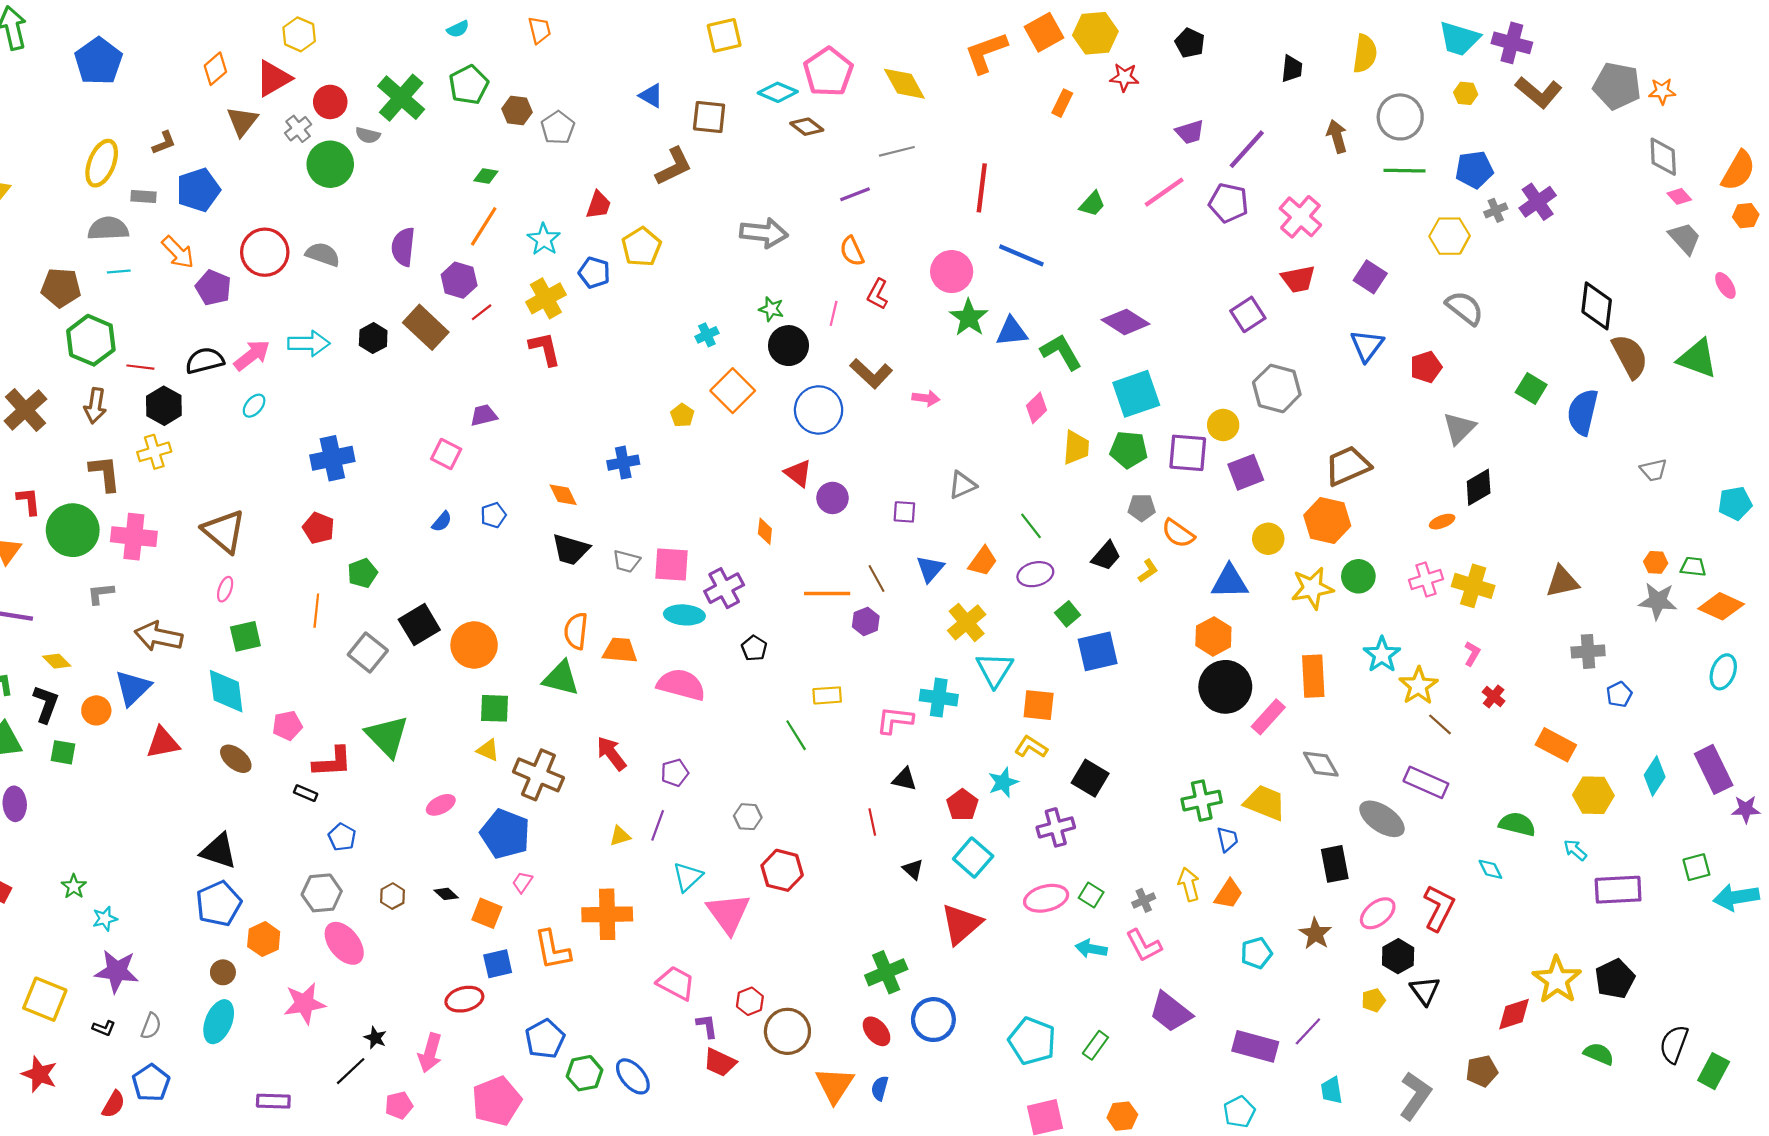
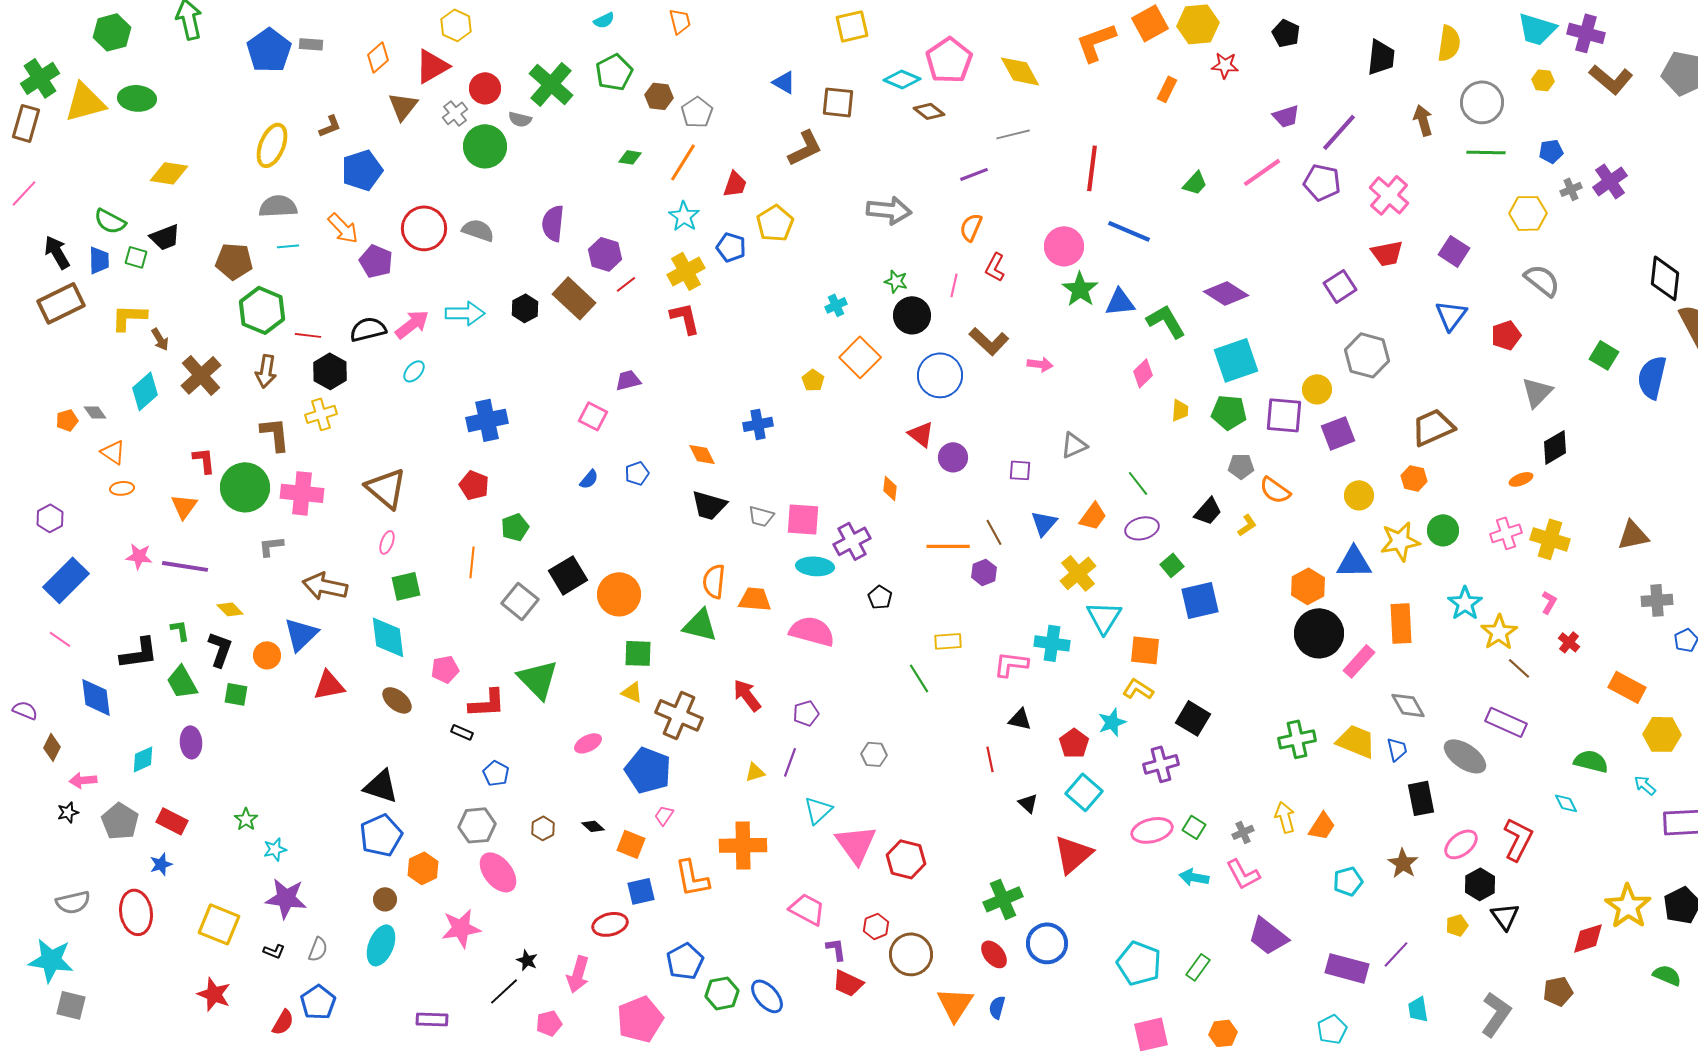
black trapezoid: (1292, 69) -> (1381, 57), size x1.4
blue pentagon: (1474, 170) -> (1551, 151), size x0.7
gray rectangle: (144, 196) -> (311, 44), moved
orange line: (484, 226) -> (683, 162), moved
orange semicircle: (852, 251) -> (971, 227), turned 48
yellow trapezoid: (1076, 448) -> (1180, 410), size x0.7
orange hexagon: (1327, 521) -> (1414, 478), size x0.6
blue triangle: (1230, 582) -> (1354, 562), moved
blue trapezoid: (1227, 839) -> (1397, 749), moved
red hexagon: (782, 870) -> (906, 859), moved

